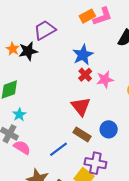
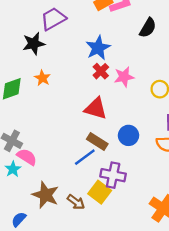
orange star: (13, 49) -> (42, 78), moved
red triangle: (81, 106) -> (96, 108), turned -35
cyan star: (19, 115) -> (13, 169), moved
blue line: (59, 149) -> (85, 157), moved

